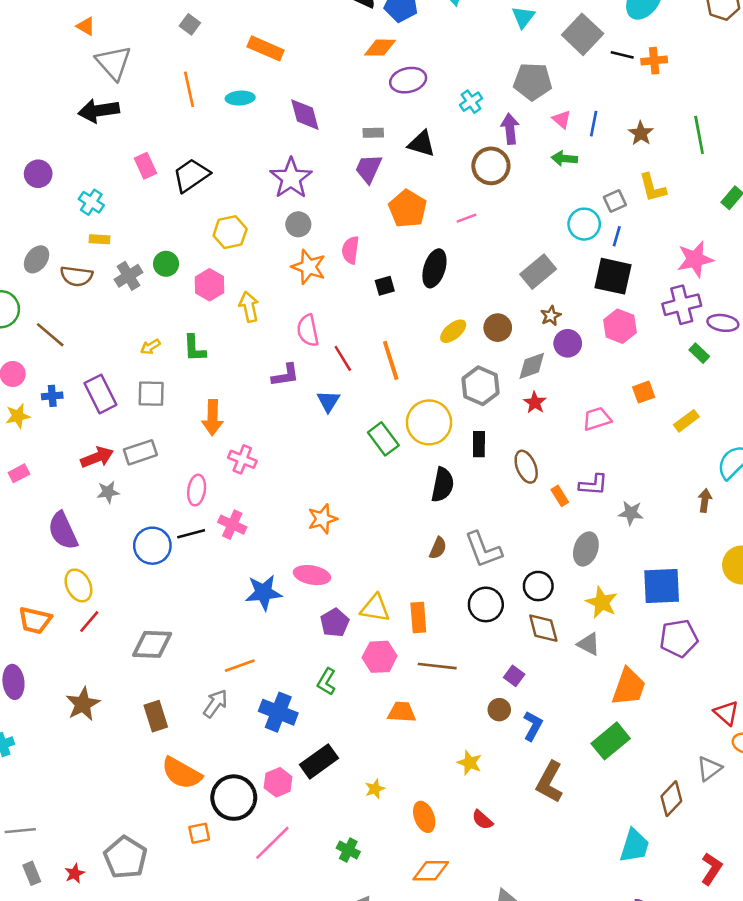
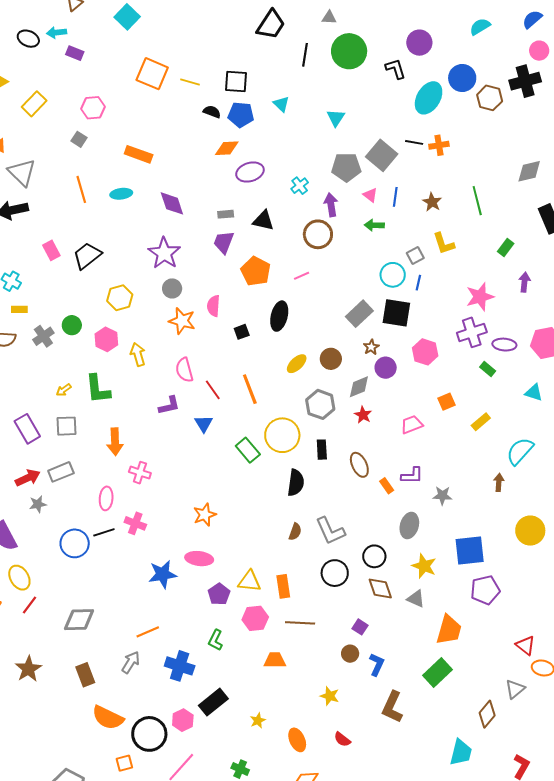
gray square: (583, 34) -> (382, 155), moved
black square: (613, 276) -> (396, 313), moved
green L-shape: (194, 348) -> (98, 389), size x1.4

